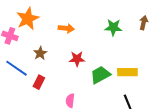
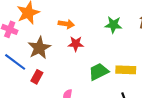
brown star: (40, 53) -> (39, 48), size x1.6
red star: (77, 59) -> (76, 44), moved

